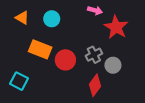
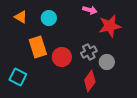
red star: (116, 27) -> (110, 26), turned 30
orange rectangle: (40, 49) -> (38, 47), turned 50

